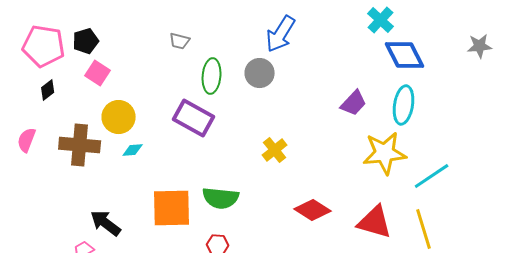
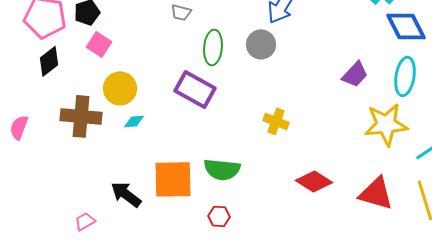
black diamond: (48, 90) -> (49, 61), size x1.4
pink semicircle: (27, 140) -> (19, 127), moved
yellow cross: (275, 150) -> (276, 121), turned -30
black arrow: (106, 223) -> (126, 194), moved

